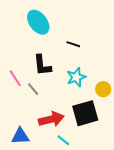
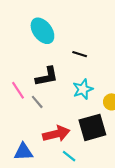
black L-shape: (42, 65) -> (47, 76), turned -95

